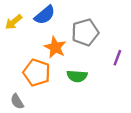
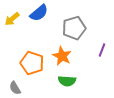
orange star: (55, 47) -> (62, 56), moved
green semicircle: (77, 76) -> (67, 81), moved

